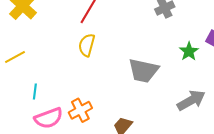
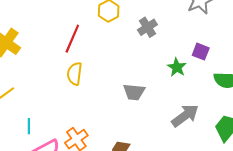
gray trapezoid: (143, 71) -> (134, 92), size x0.7

